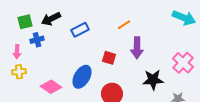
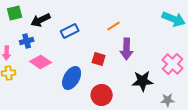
green square: (25, 22) -> (15, 13), moved
pink diamond: (51, 87) -> (41, 62), moved

